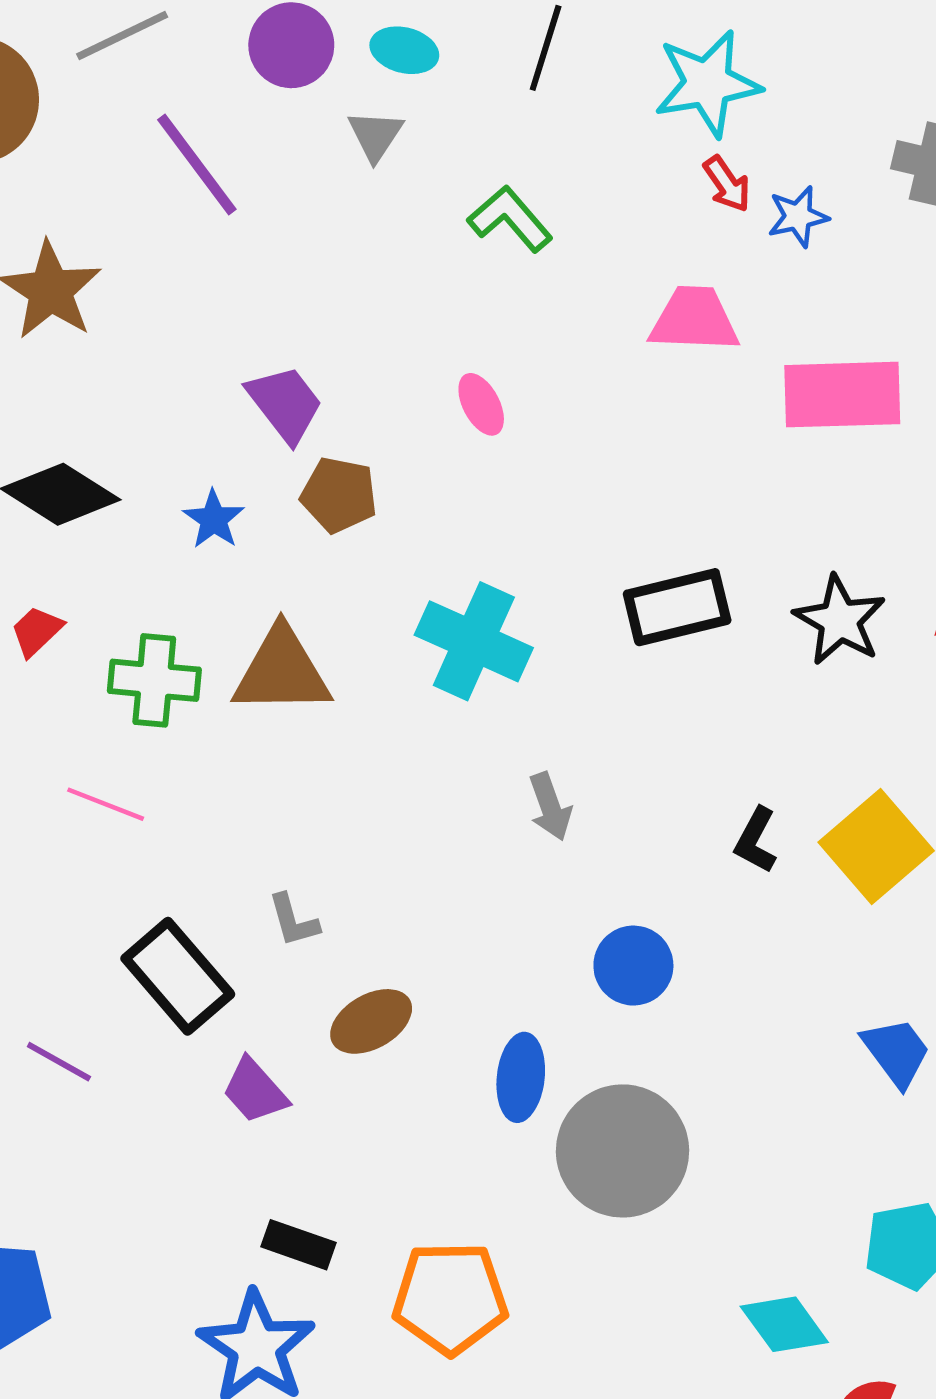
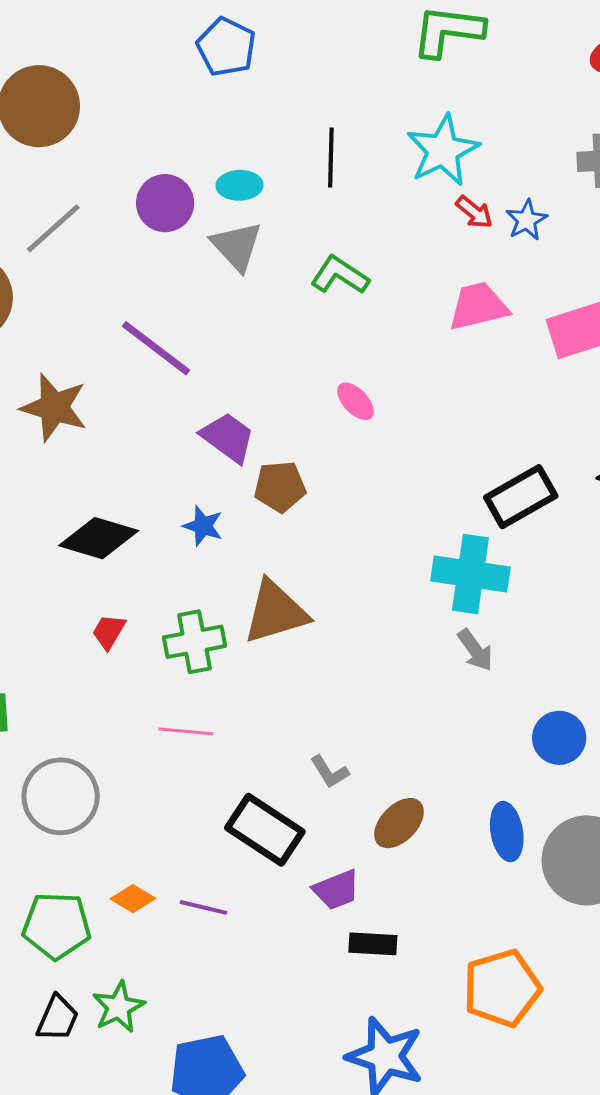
gray triangle: (375, 135) -> (237, 246), size x1.4
purple line: (197, 165) -> (156, 348), moved
cyan cross: (474, 641) -> (470, 574), moved
purple trapezoid: (255, 1091) -> (336, 890), turned -54
black rectangle: (299, 1245) -> (373, 944), moved

